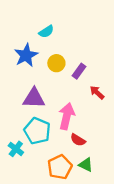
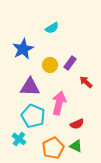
cyan semicircle: (46, 32) -> (52, 28), moved
yellow circle: (56, 63) -> (50, 65), moved
red semicircle: (78, 140) -> (77, 124), moved, turned -56
cyan cross: (16, 149) -> (19, 139), moved

